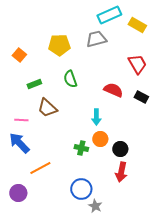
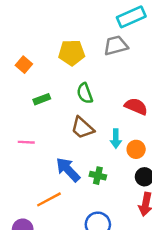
brown trapezoid: (47, 108) -> (82, 128), moved
orange circle: (100, 139) -> (136, 149), moved
blue arrow: (19, 143) -> (68, 170), moved

